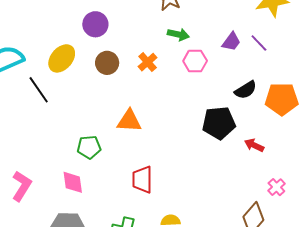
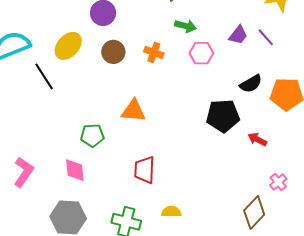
orange cross: (148, 62) -> (154, 52), turned -30

